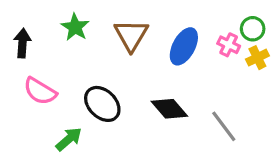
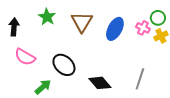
black diamond: (169, 109) -> (100, 83), moved
gray line: (224, 126) -> (140, 79), turned 55

